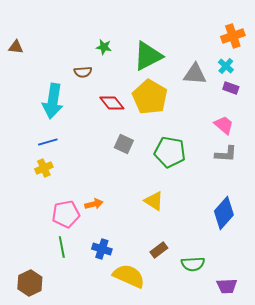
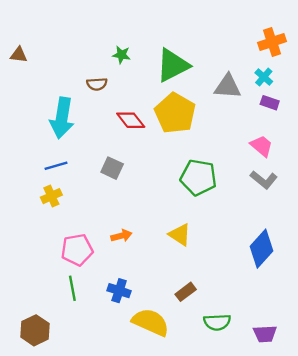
gray square: (124, 144) -> (112, 168), moved
gray L-shape: (226, 154) -> (264, 180), turned 35
orange arrow: (94, 204) -> (121, 236), moved
green semicircle: (193, 264) -> (217, 322), moved

